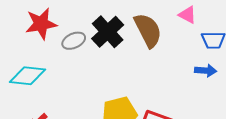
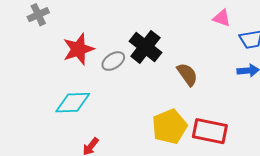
brown semicircle: (148, 30) -> (187, 74), moved, size x0.7

